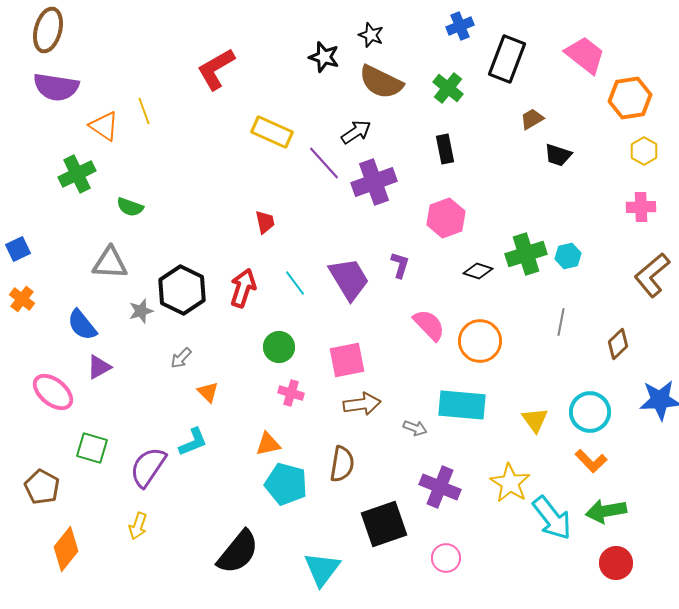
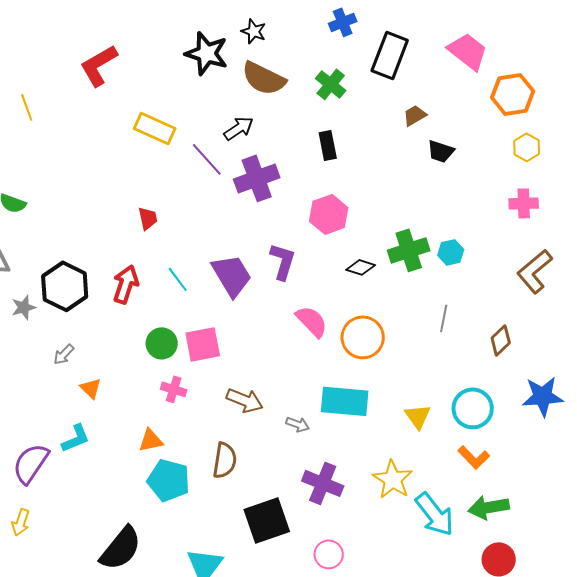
black star: (324, 57) -> (207, 53), size x1.4
purple L-shape: (400, 265) -> (283, 261), size x1.4
pink square: (347, 360) -> (203, 344), moved
brown arrow: (362, 404) -> (245, 400), turned 30

